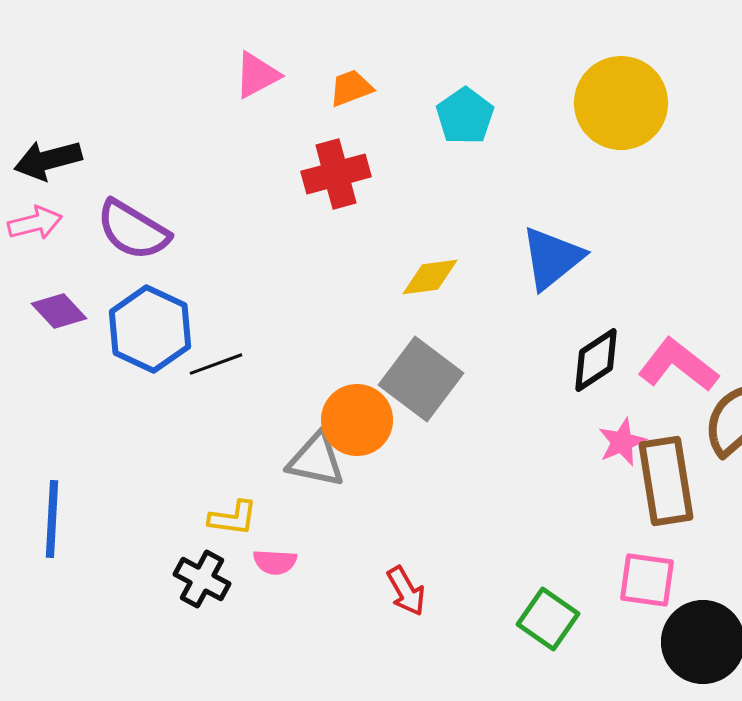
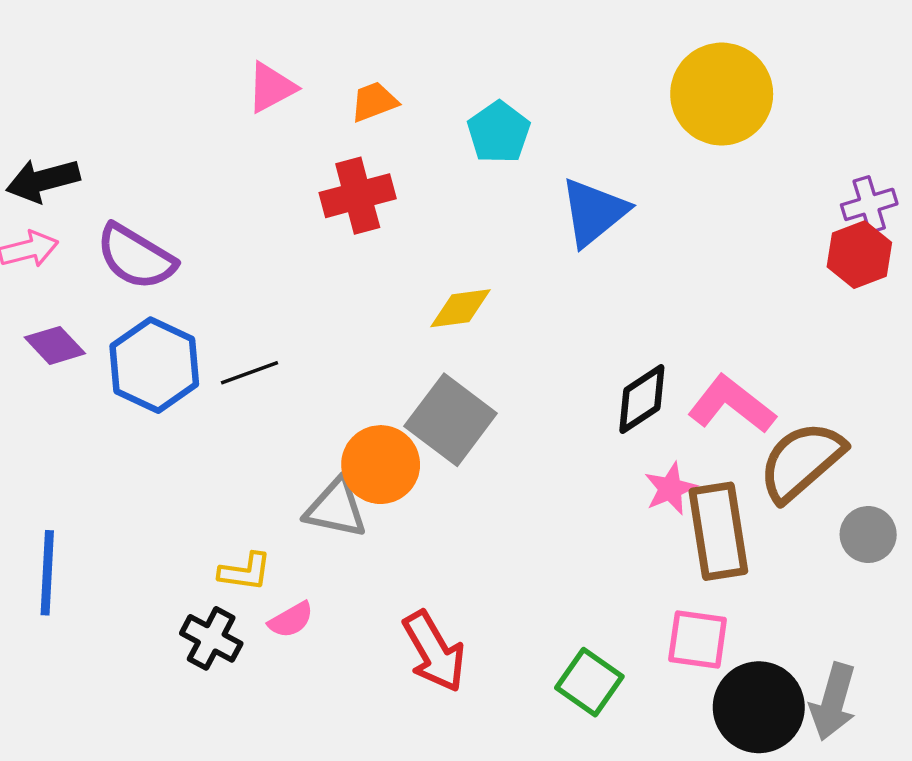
yellow circle: (621, 103) -> (722, 94), moved
blue triangle: (552, 258) -> (594, 212), moved
black line: (216, 364) -> (249, 373), moved
pink semicircle: (275, 562) -> (291, 620), turned -33
red arrow: (406, 591) -> (434, 651), size x1.5

